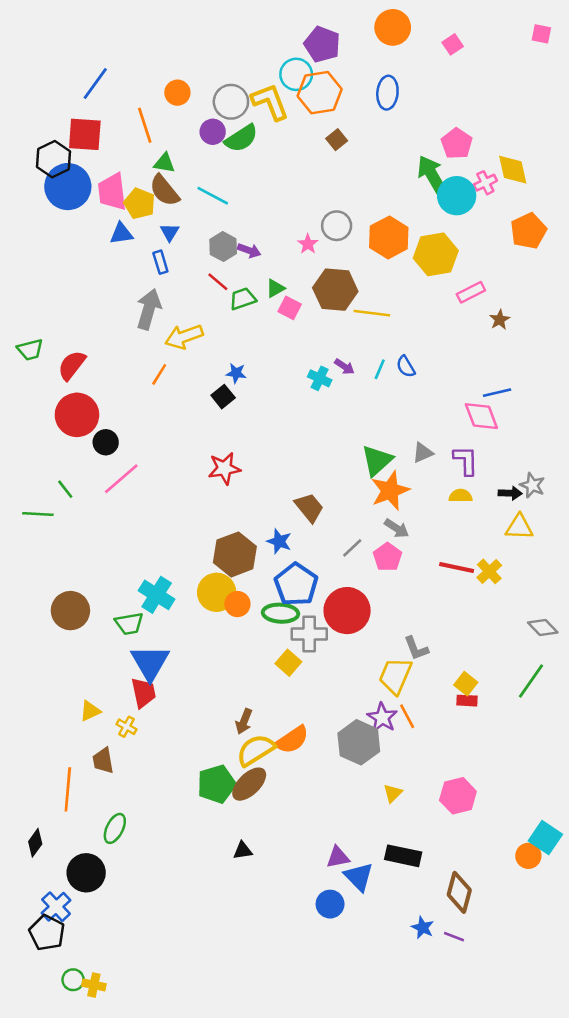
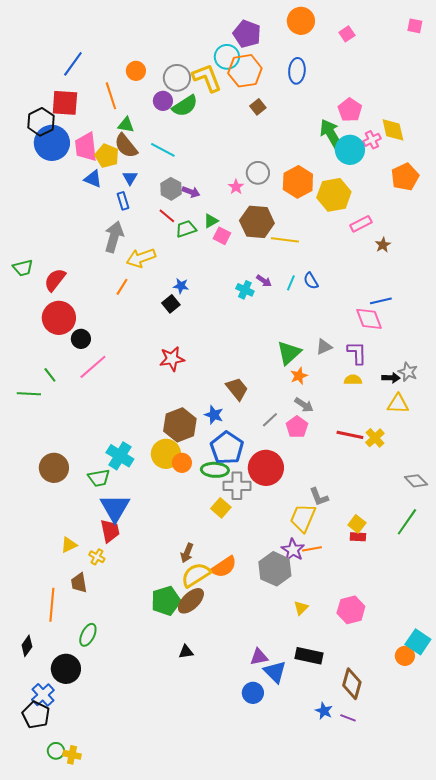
blue triangle: (121, 234) -> (93, 179), turned 30
orange star: (390, 491) -> (299, 376), size x0.6
orange line: (407, 716) -> (312, 549), turned -72

